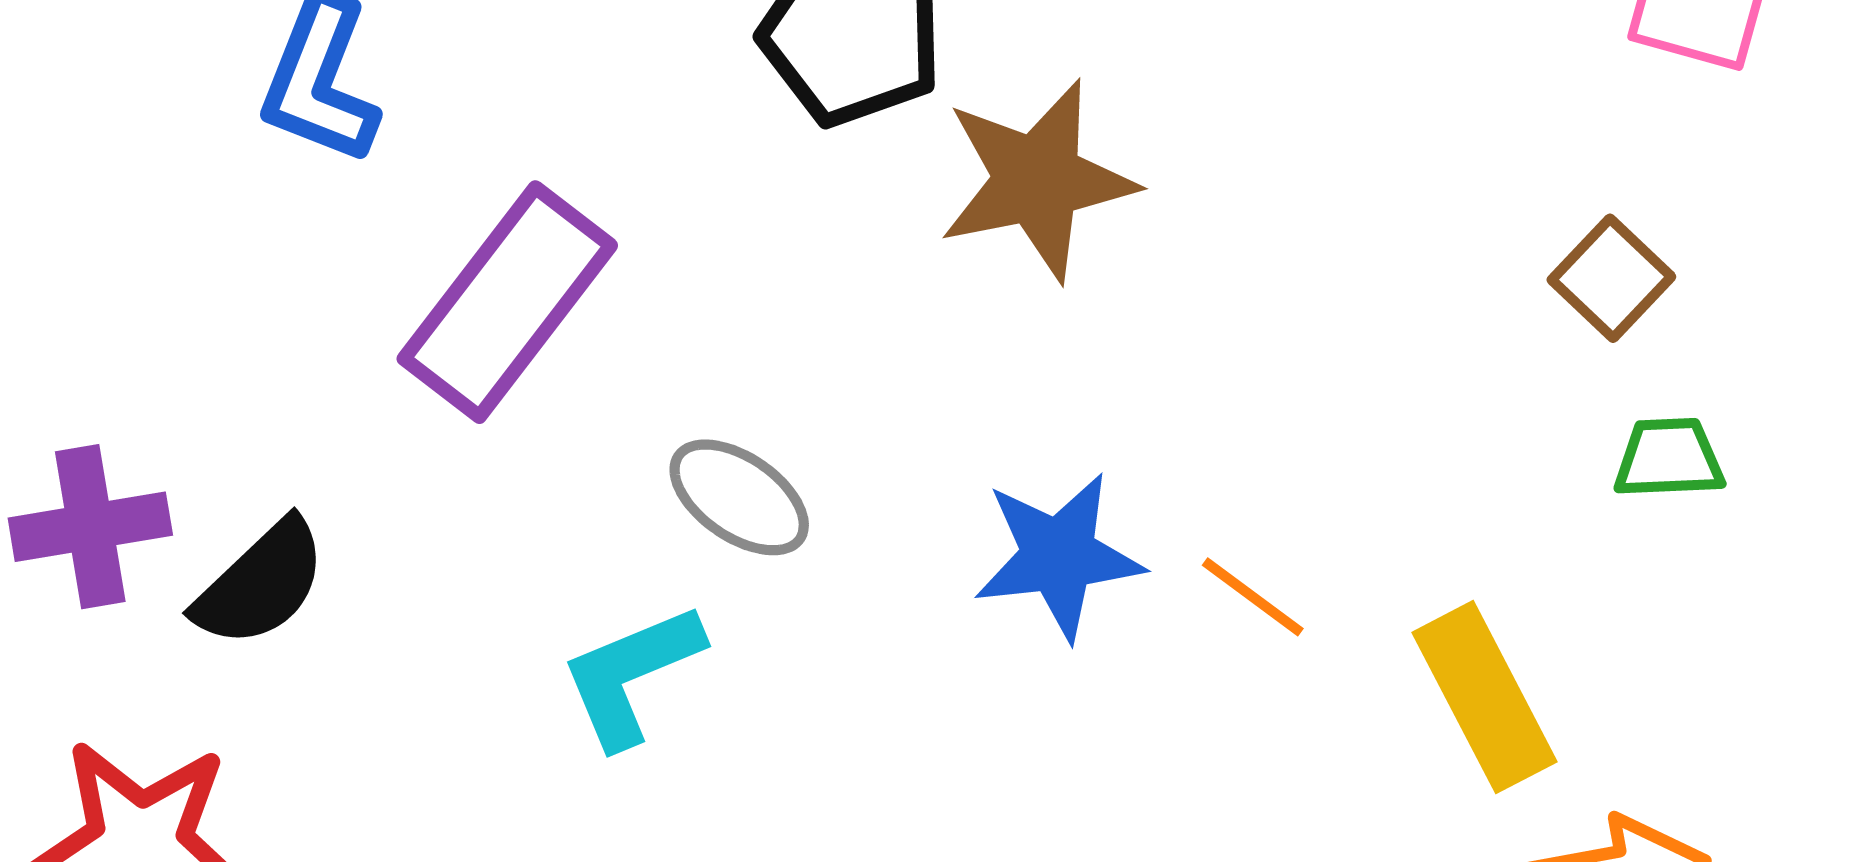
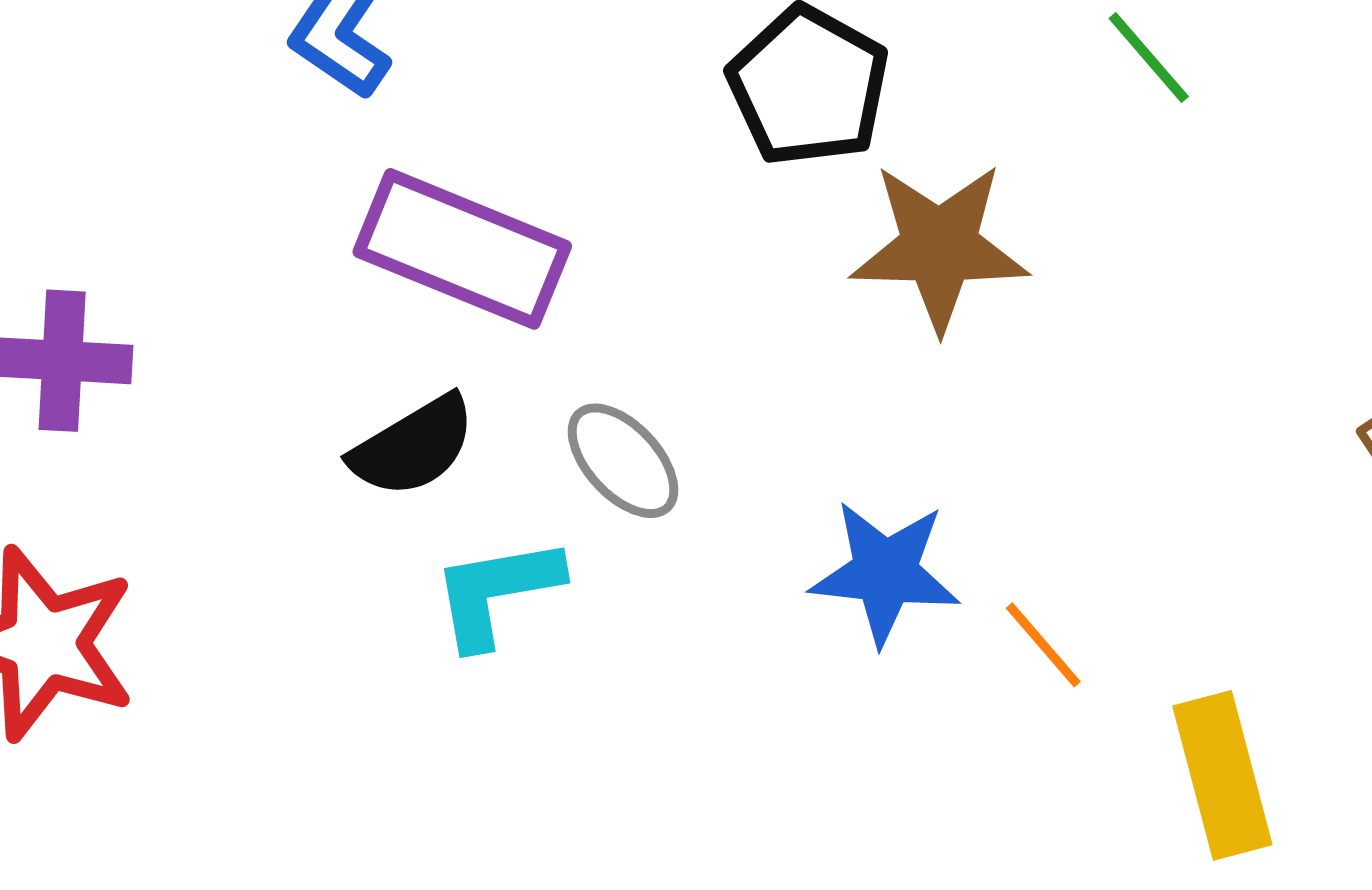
purple rectangle: (507, 302) -> (462, 249), turned 62
black semicircle: (261, 584) -> (413, 446), moved

